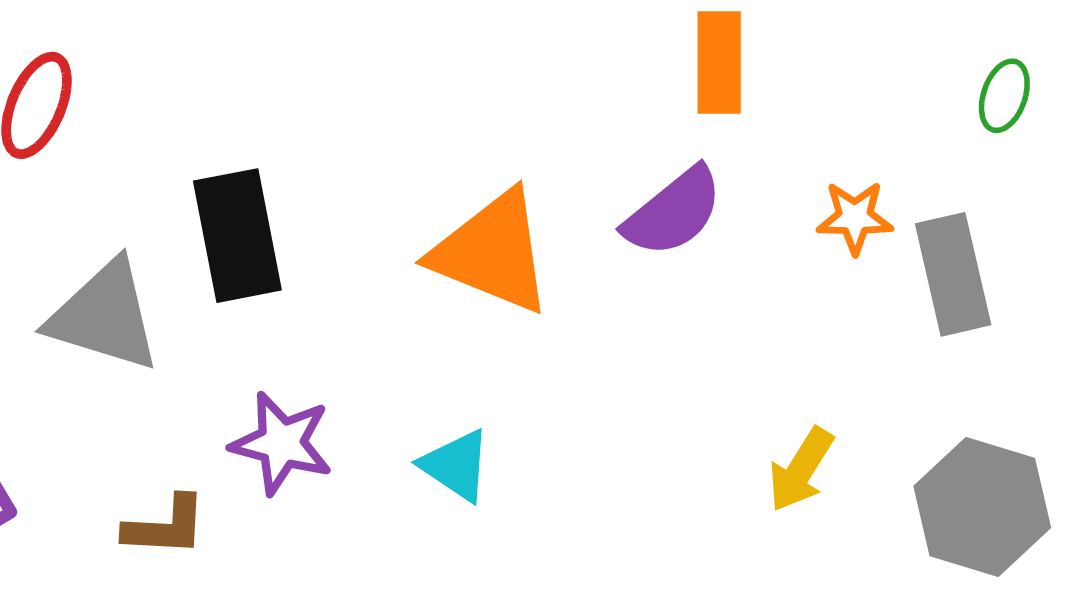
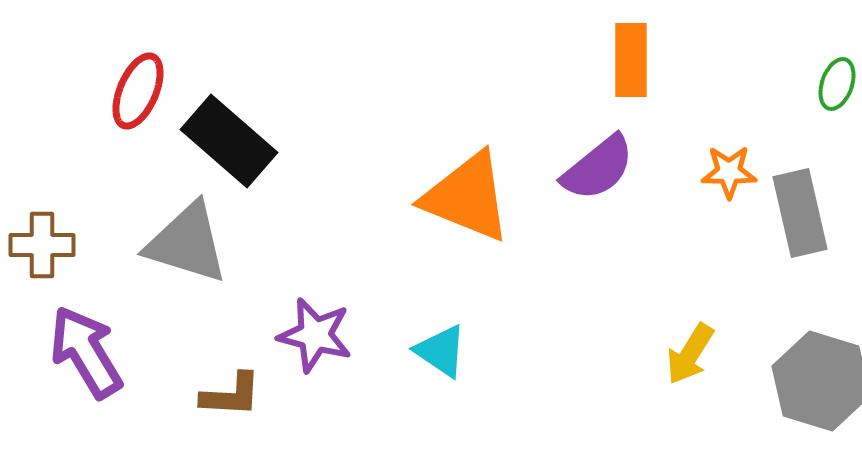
black rectangle: (237, 236) -> (229, 141), moved, turned -38

